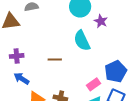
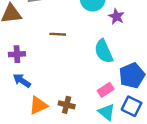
cyan semicircle: (82, 41) -> (104, 51), moved
brown line: (55, 60) -> (58, 34), moved

